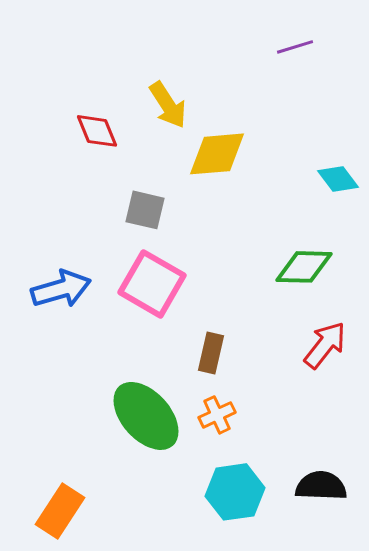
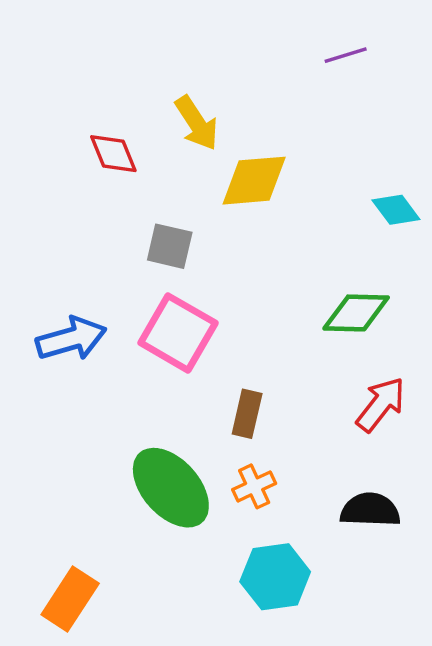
black semicircle: (321, 486) -> (370, 510), moved

